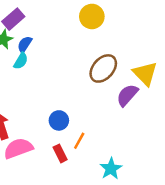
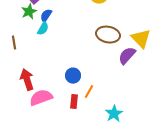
brown ellipse: (103, 68) -> (108, 35), turned 60
red rectangle: (60, 153) -> (74, 102), turned 32

